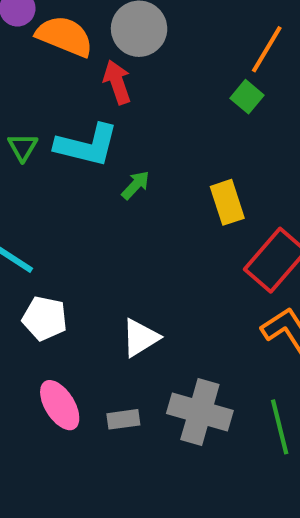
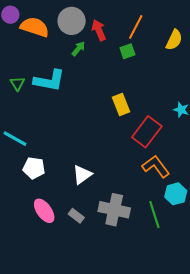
red arrow: (117, 82) -> (99, 30), moved
green square: (247, 97) -> (127, 51), turned 35
green arrow: (136, 185) -> (78, 49), moved
gray rectangle: (123, 419) -> (76, 216), turned 49

